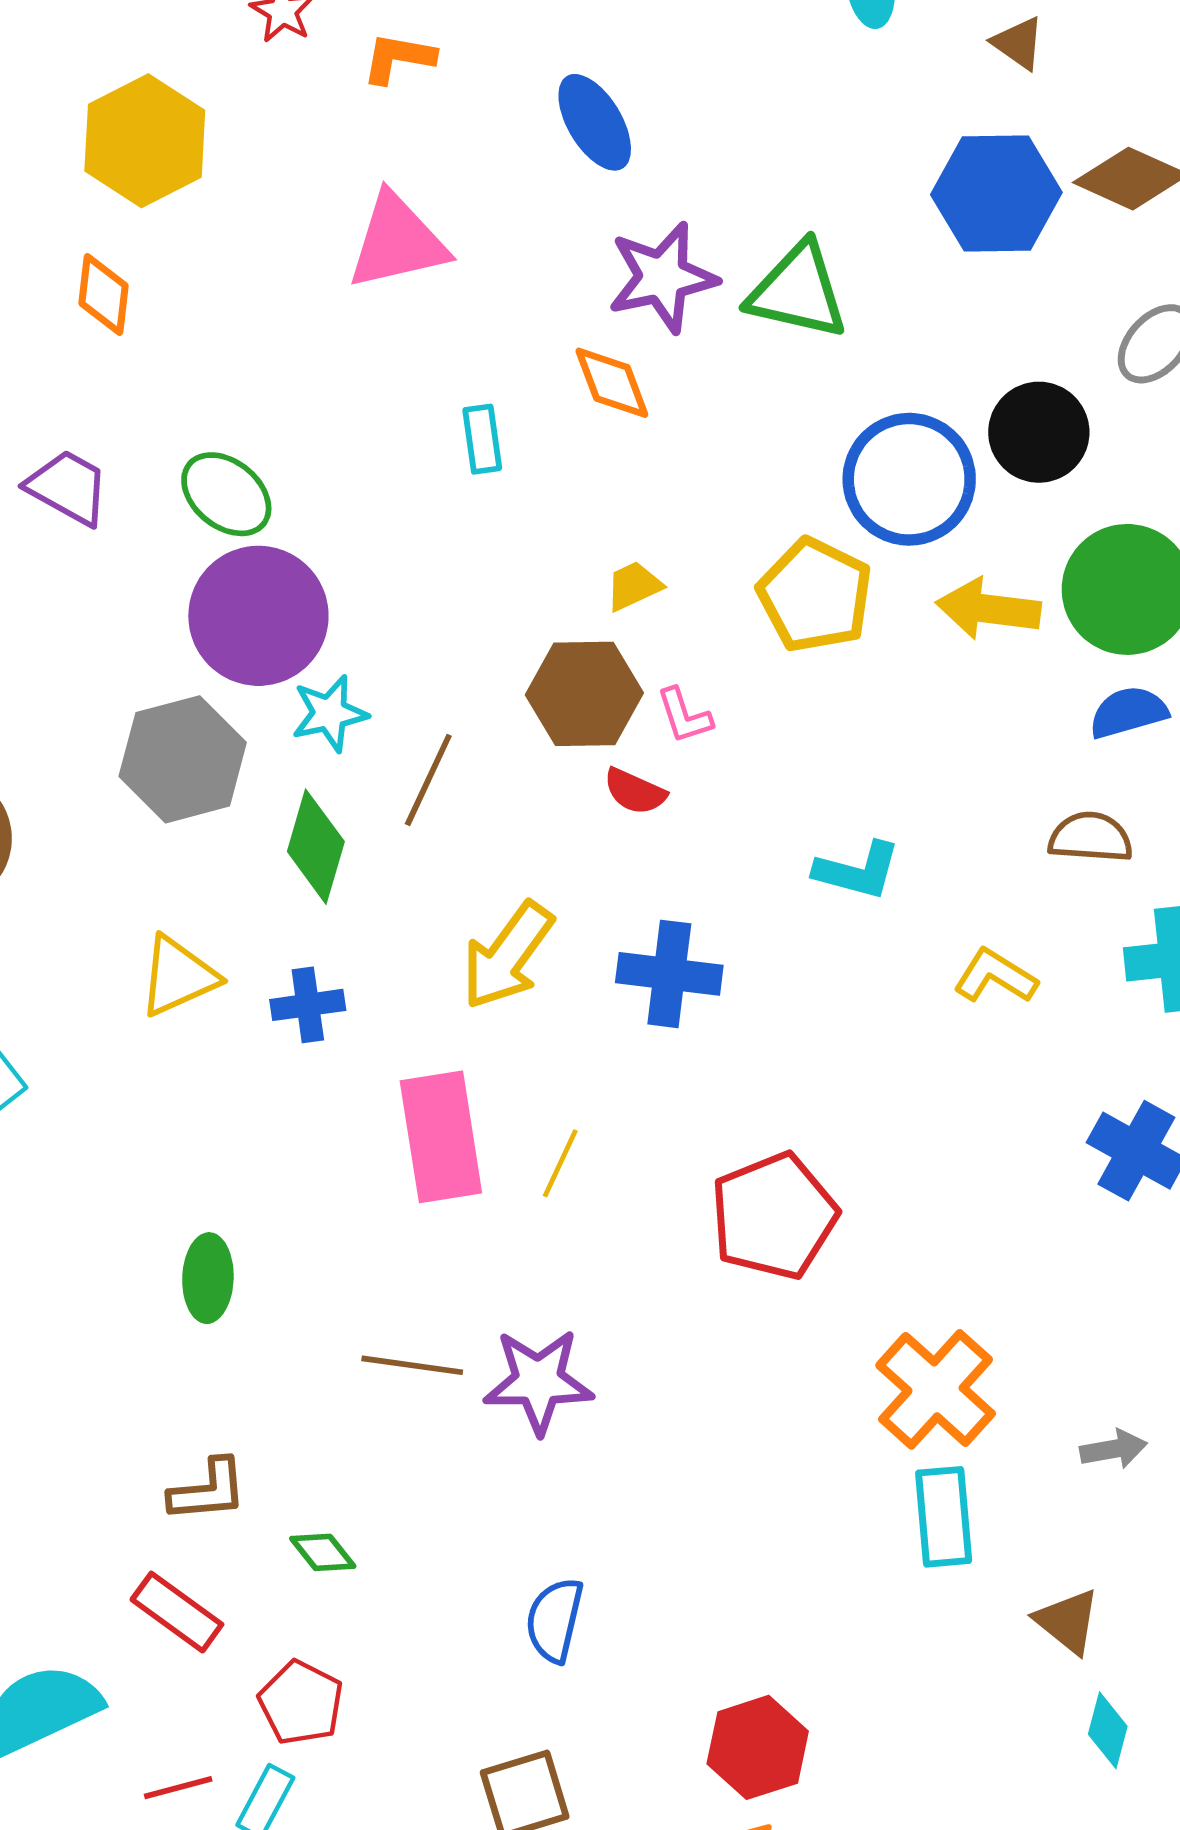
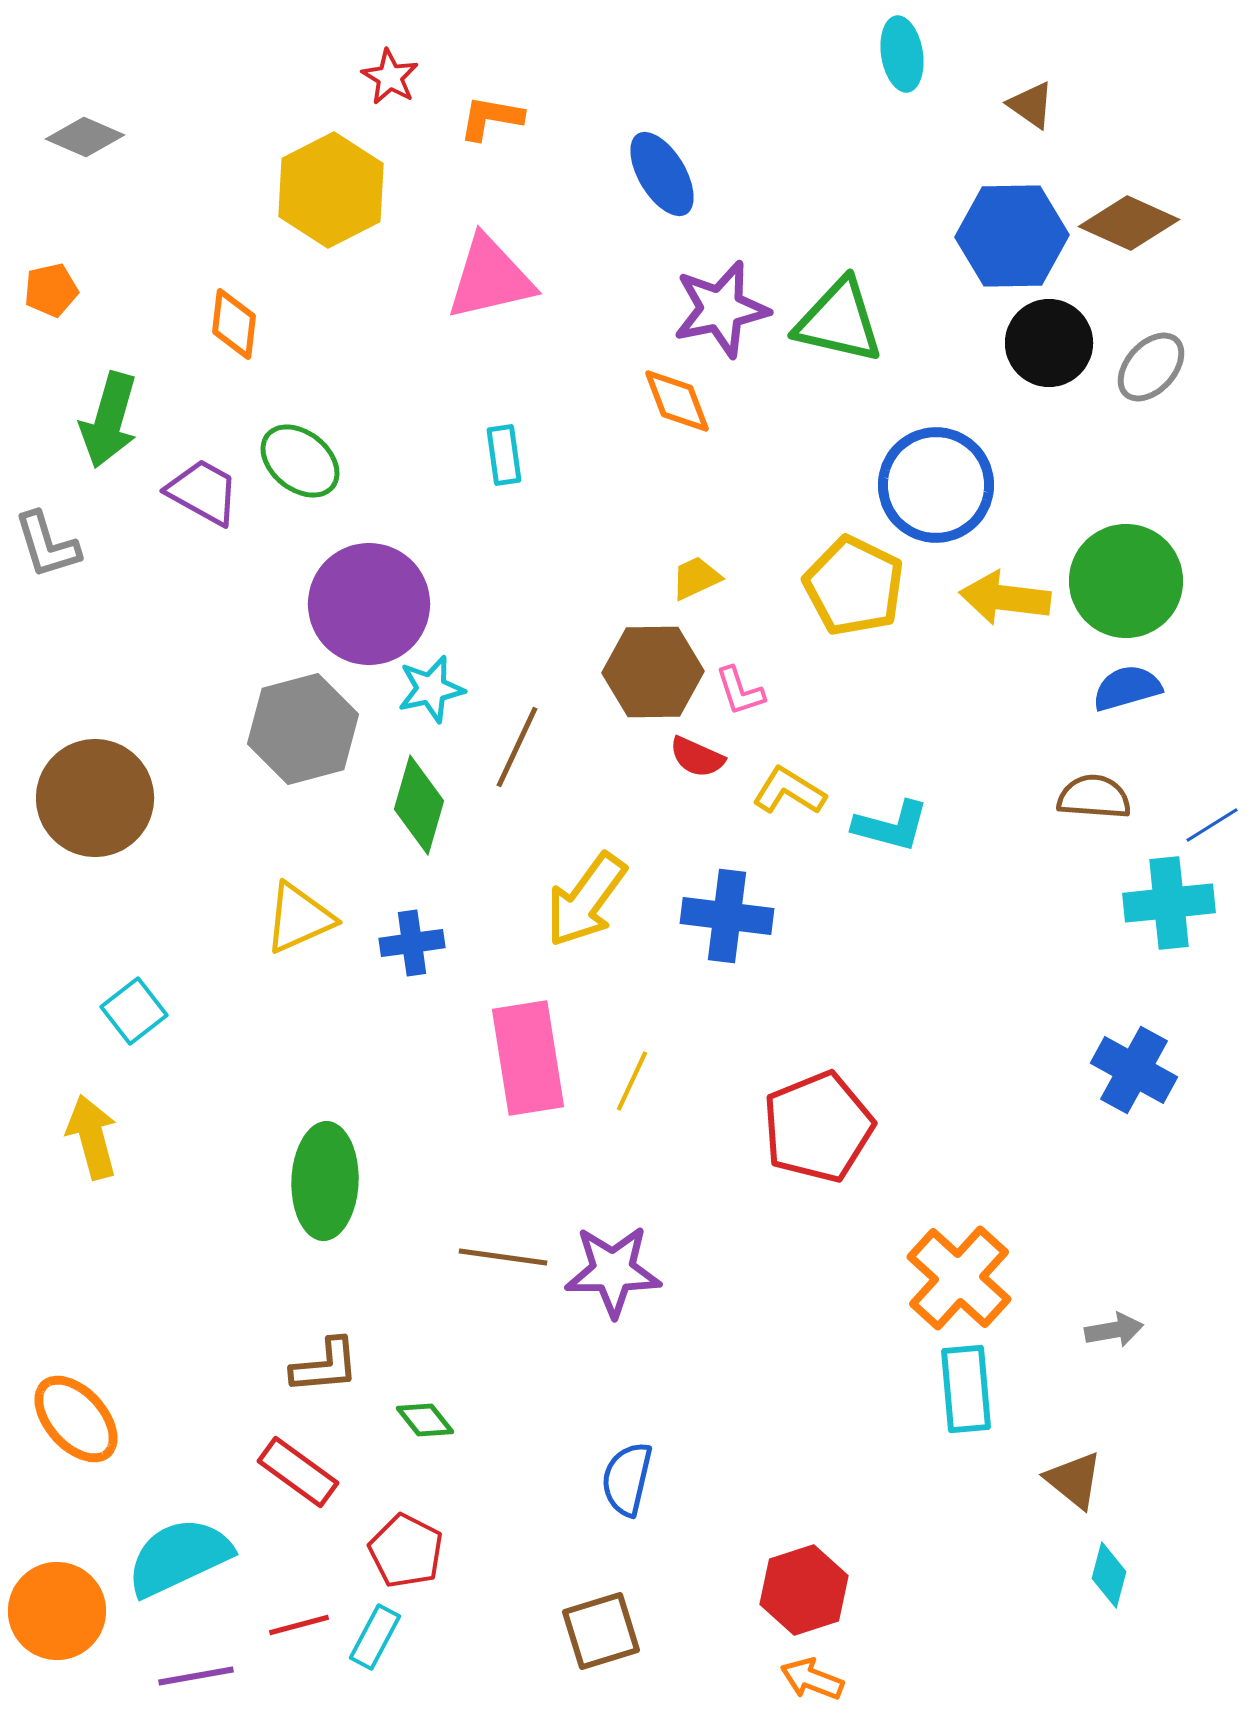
yellow hexagon: (145, 141) -> (331, 190), moved
black circle: (1039, 432) -> (1049, 343), moved
cyan rectangle: (482, 439) -> (504, 455), moved
green ellipse: (226, 494) -> (300, 461), moved
yellow L-shape: (995, 976) -> (789, 791), moved
green ellipse: (208, 1278) -> (325, 1181), size x1.5

